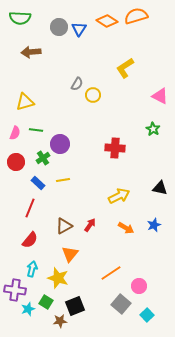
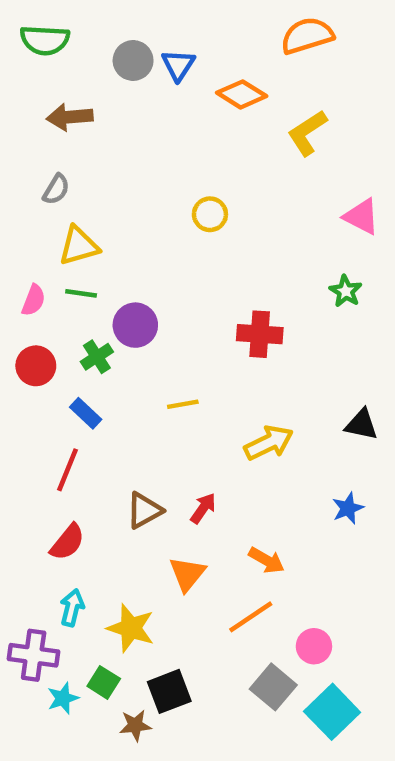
orange diamond: (107, 21) -> (242, 94), moved
yellow L-shape: (125, 68) -> (307, 133), moved
gray semicircle: (77, 84) -> (56, 189), moved
yellow triangle: (25, 102) -> (79, 246), moved
yellow line: (63, 180) -> (183, 404), moved
orange arrow: (126, 228) -> (266, 560), moved
orange triangle: (70, 254) -> (187, 574), moved
cyan square: (147, 315) -> (332, 712), size x1.6

